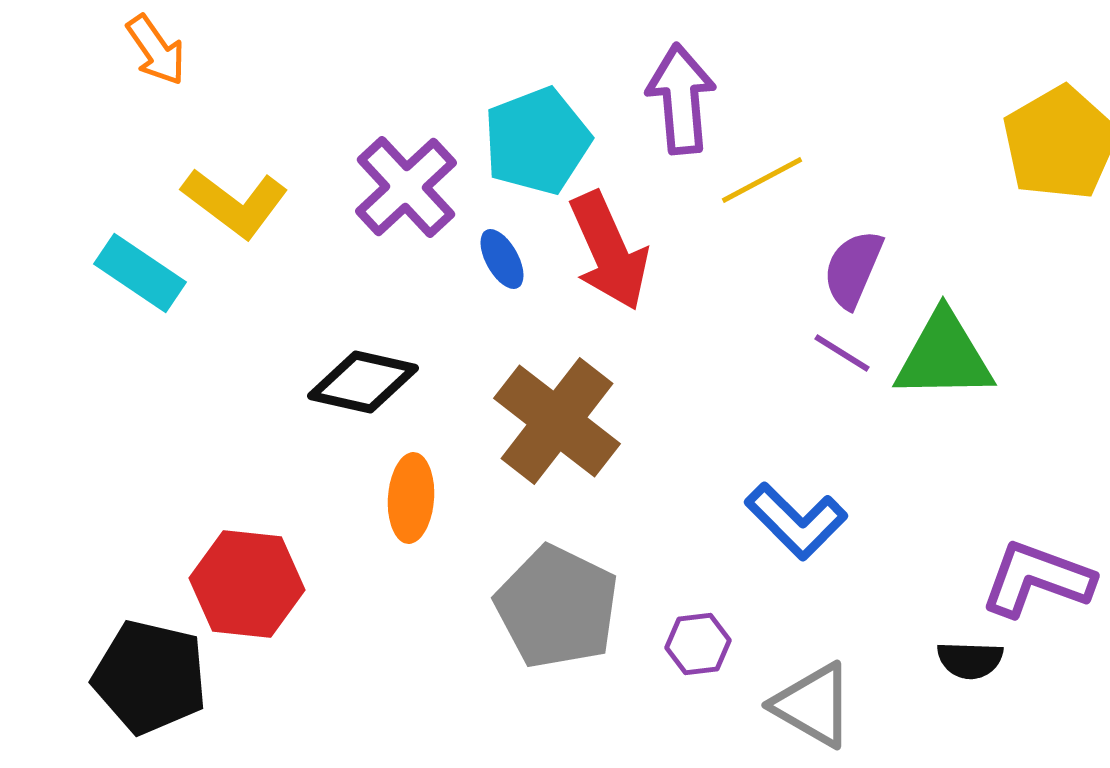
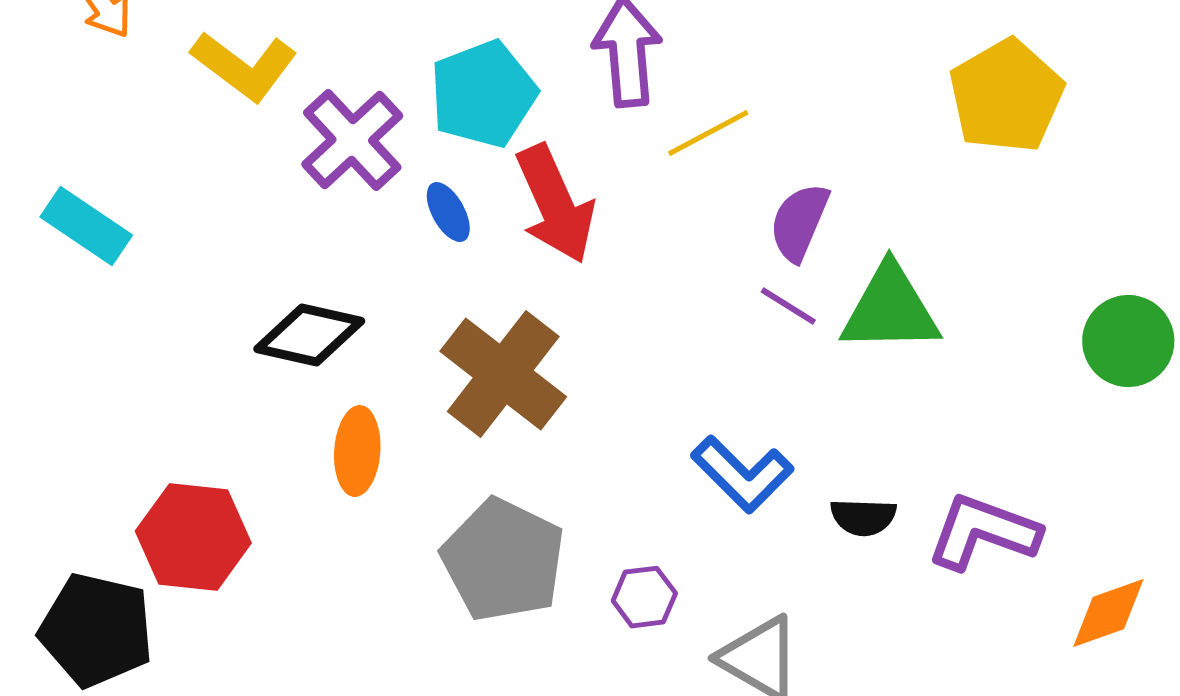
yellow L-shape: (235, 203) -> (244, 66), moved
black semicircle: (970, 660) -> (863, 517), moved

